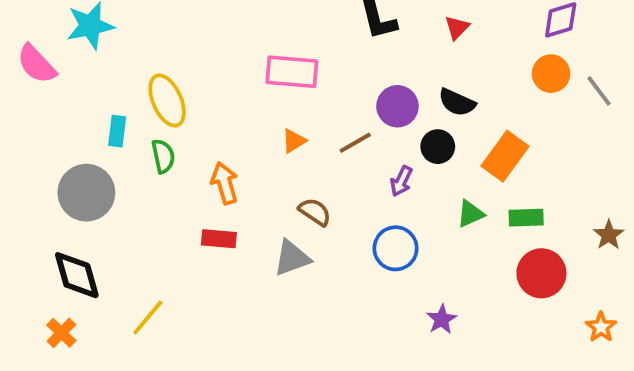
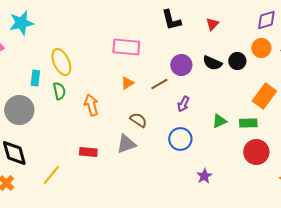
black circle: (438, 147) -> (237, 61), moved
orange rectangle: (505, 156) -> (264, 96), moved
red rectangle: (219, 239) -> (88, 152), moved

